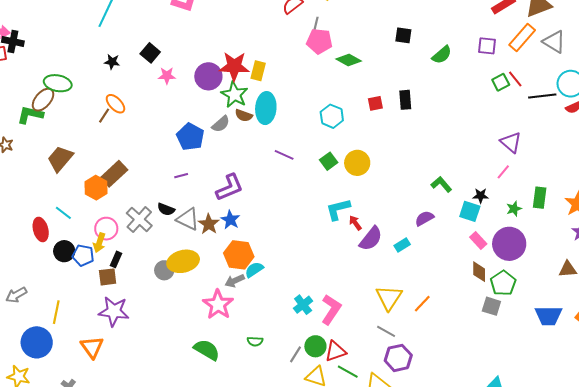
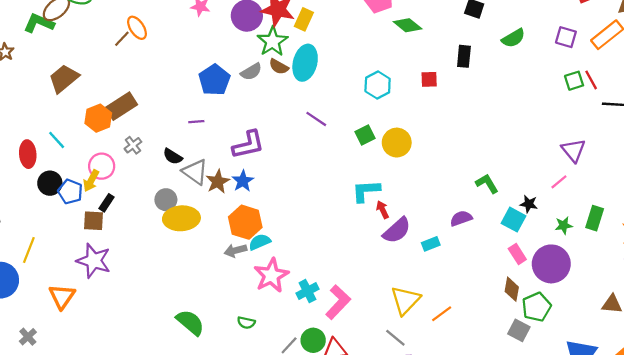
black rectangle: (405, 100) -> (464, 56), moved
gray cross: (139, 219) -> (133, 145), moved, size x0.6
gray circle: (164, 270) -> (166, 200), moved
pink star: (218, 305) -> (271, 275), moved

